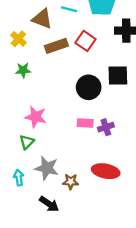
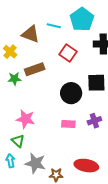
brown rectangle: (56, 46) -> (35, 69), moved
purple cross: (106, 127) -> (94, 121), moved
green triangle: (27, 142) -> (18, 141), turned -32
cyan arrow: (19, 178) -> (10, 161), moved

